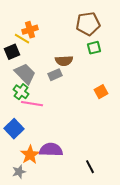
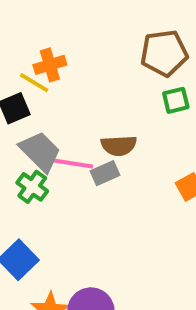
brown semicircle: (64, 61) -> (119, 146), moved
gray rectangle: (55, 75) -> (105, 173), moved
pink line: (32, 104) -> (72, 163), moved

